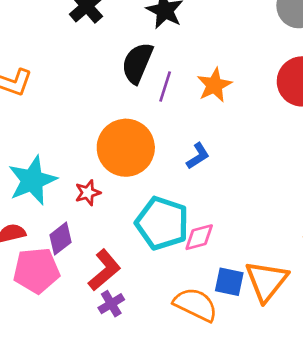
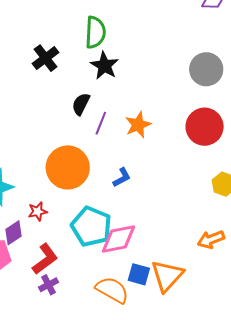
black semicircle: (137, 63) -> (81, 104), size x0.7
red star: (88, 193) -> (38, 211), moved
pink diamond: (199, 237) -> (119, 239), size x1.5

